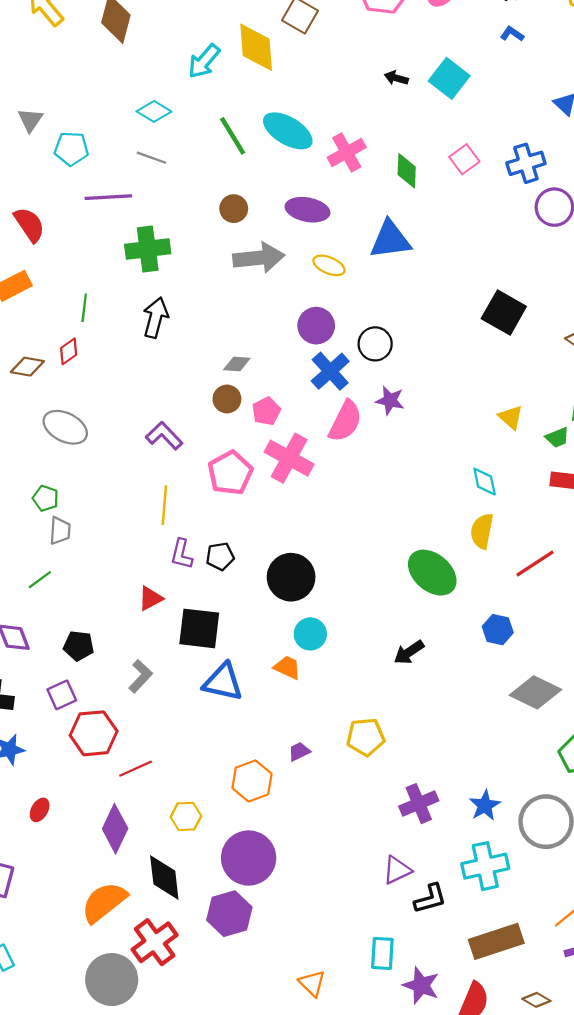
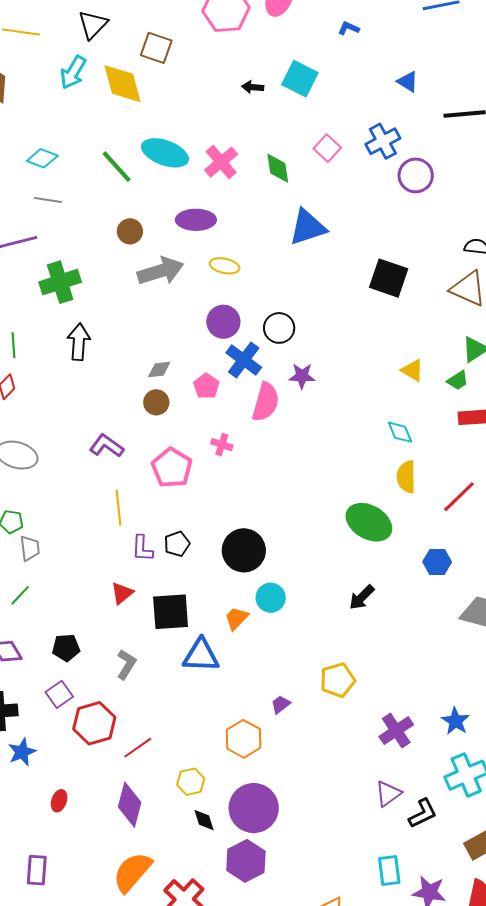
cyan arrow: (204, 61) -> (73, 72), moved
blue triangle: (390, 240) -> (308, 227), moved
pink pentagon: (266, 411) -> (206, 386), moved
pink cross: (289, 458) -> (222, 445), size x0.5
orange trapezoid: (287, 667) -> (236, 618), moved, turned -60
black diamond: (164, 878) -> (204, 820), moved, size x0.6

